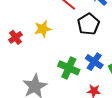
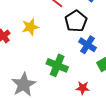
blue cross: (94, 62) -> (87, 45), moved

